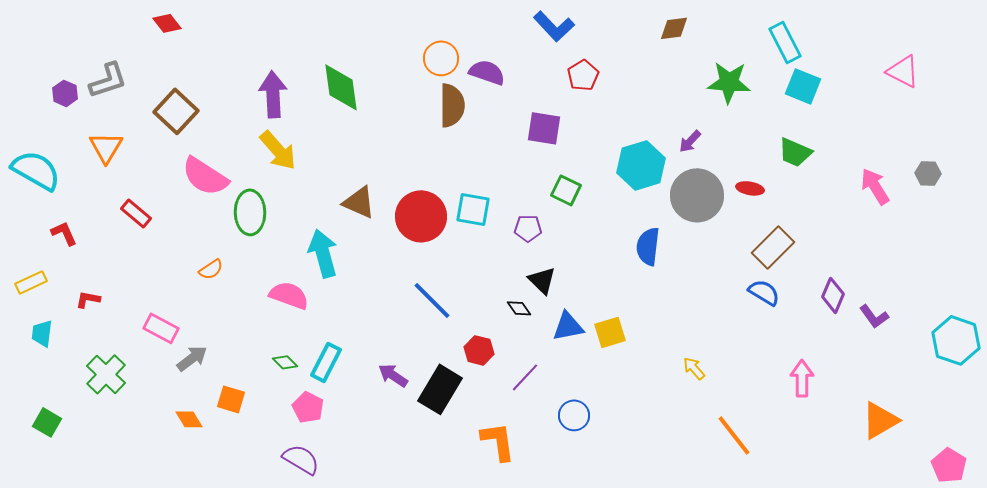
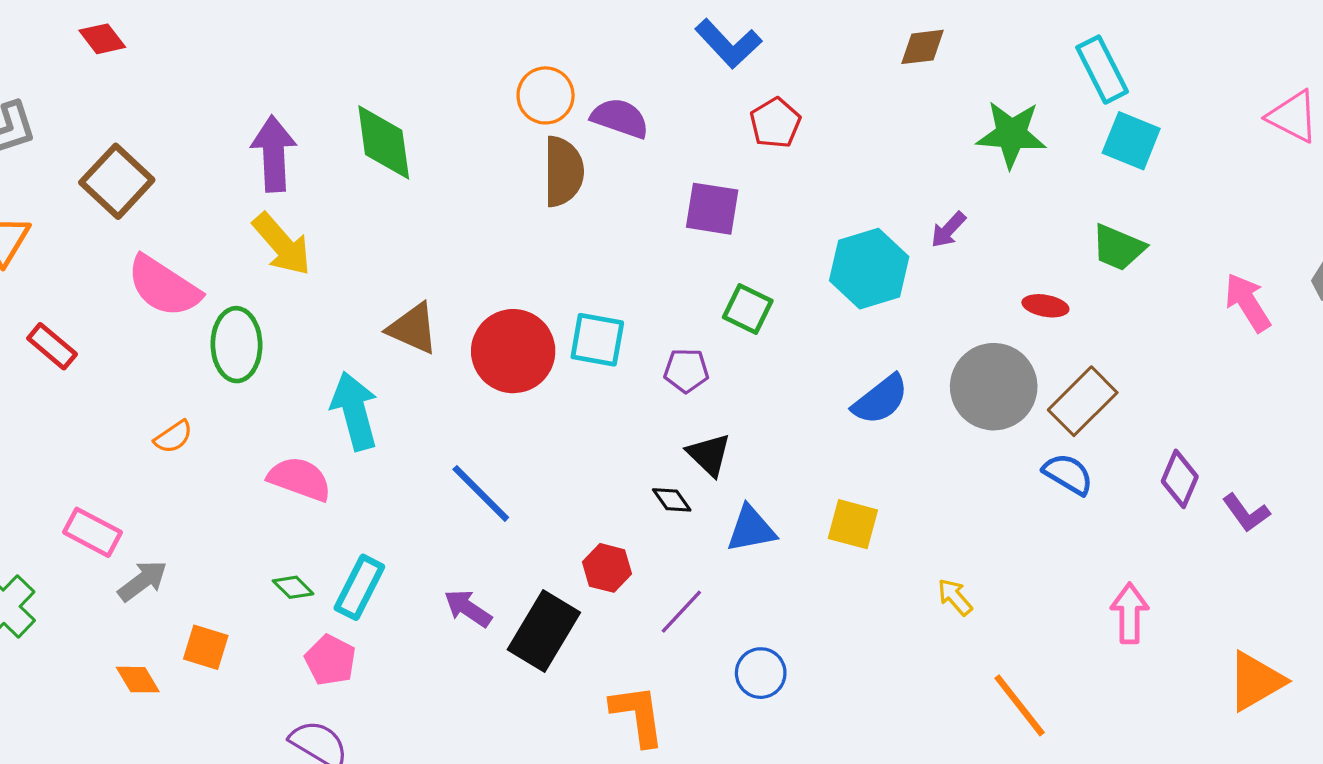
gray circle: (697, 195) -> (994, 387), moved
blue semicircle: (648, 246) -> (880, 400), turned -135
blue line: (432, 300) -> (481, 493), moved
yellow square: (610, 332) -> (853, 524), moved, turned 32

